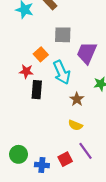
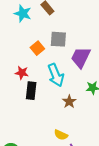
orange square: (41, 54) -> (37, 48), moved
yellow semicircle: (75, 125) -> (61, 135), moved

